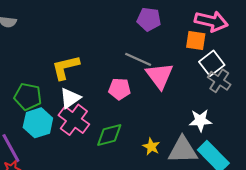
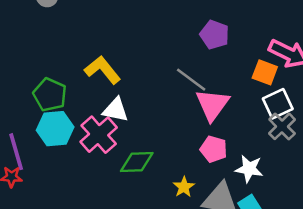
yellow L-shape: (66, 67) -> (103, 70), turned 52
pink pentagon: (119, 89) -> (214, 149), moved
white triangle: (70, 98) -> (116, 110), moved, turned 35

